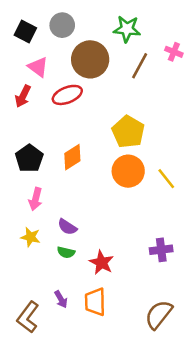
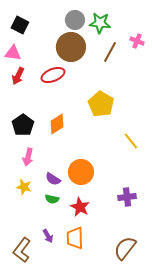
gray circle: (62, 25) -> (75, 20), moved
pink triangle: (38, 67) -> (13, 53), moved, turned -30
orange circle: (128, 171) -> (81, 172), moved

